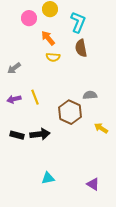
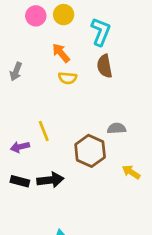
pink circle: (29, 18) -> (36, 16), moved
gray arrow: (14, 68) -> (16, 71), moved, turned -32
purple arrow: (14, 99) -> (20, 147), moved

